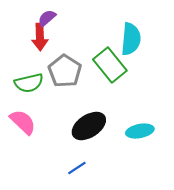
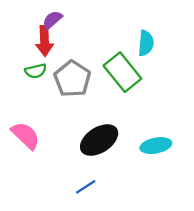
cyan semicircle: (131, 39) -> (146, 43), size x0.7
green semicircle: (29, 83) -> (36, 71), moved, size x0.7

